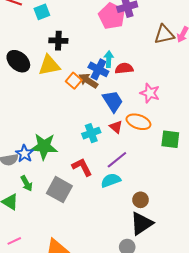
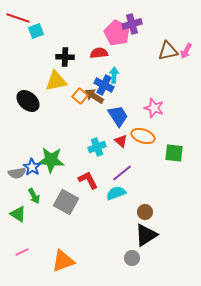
cyan square: (42, 12) -> (36, 31), moved
black ellipse: (18, 61) -> (28, 101), moved
red semicircle: (124, 68) -> (99, 53), moved

